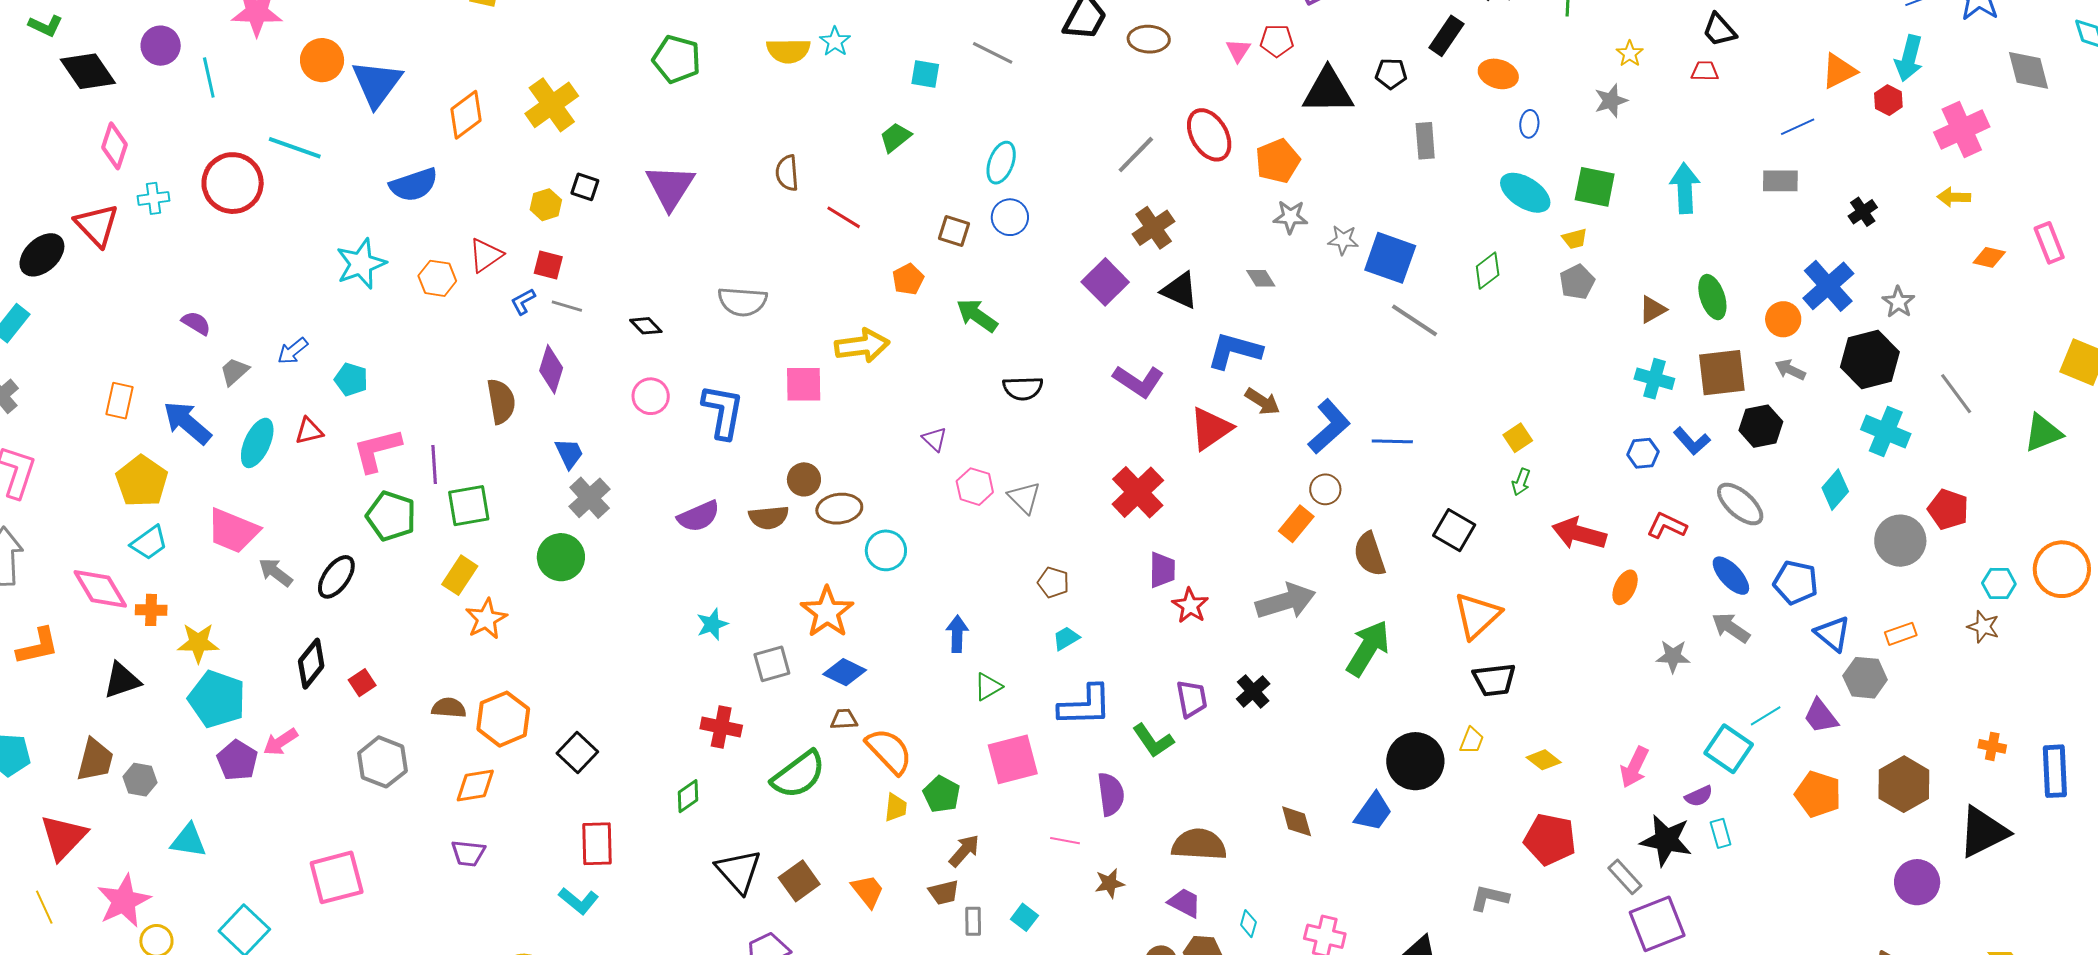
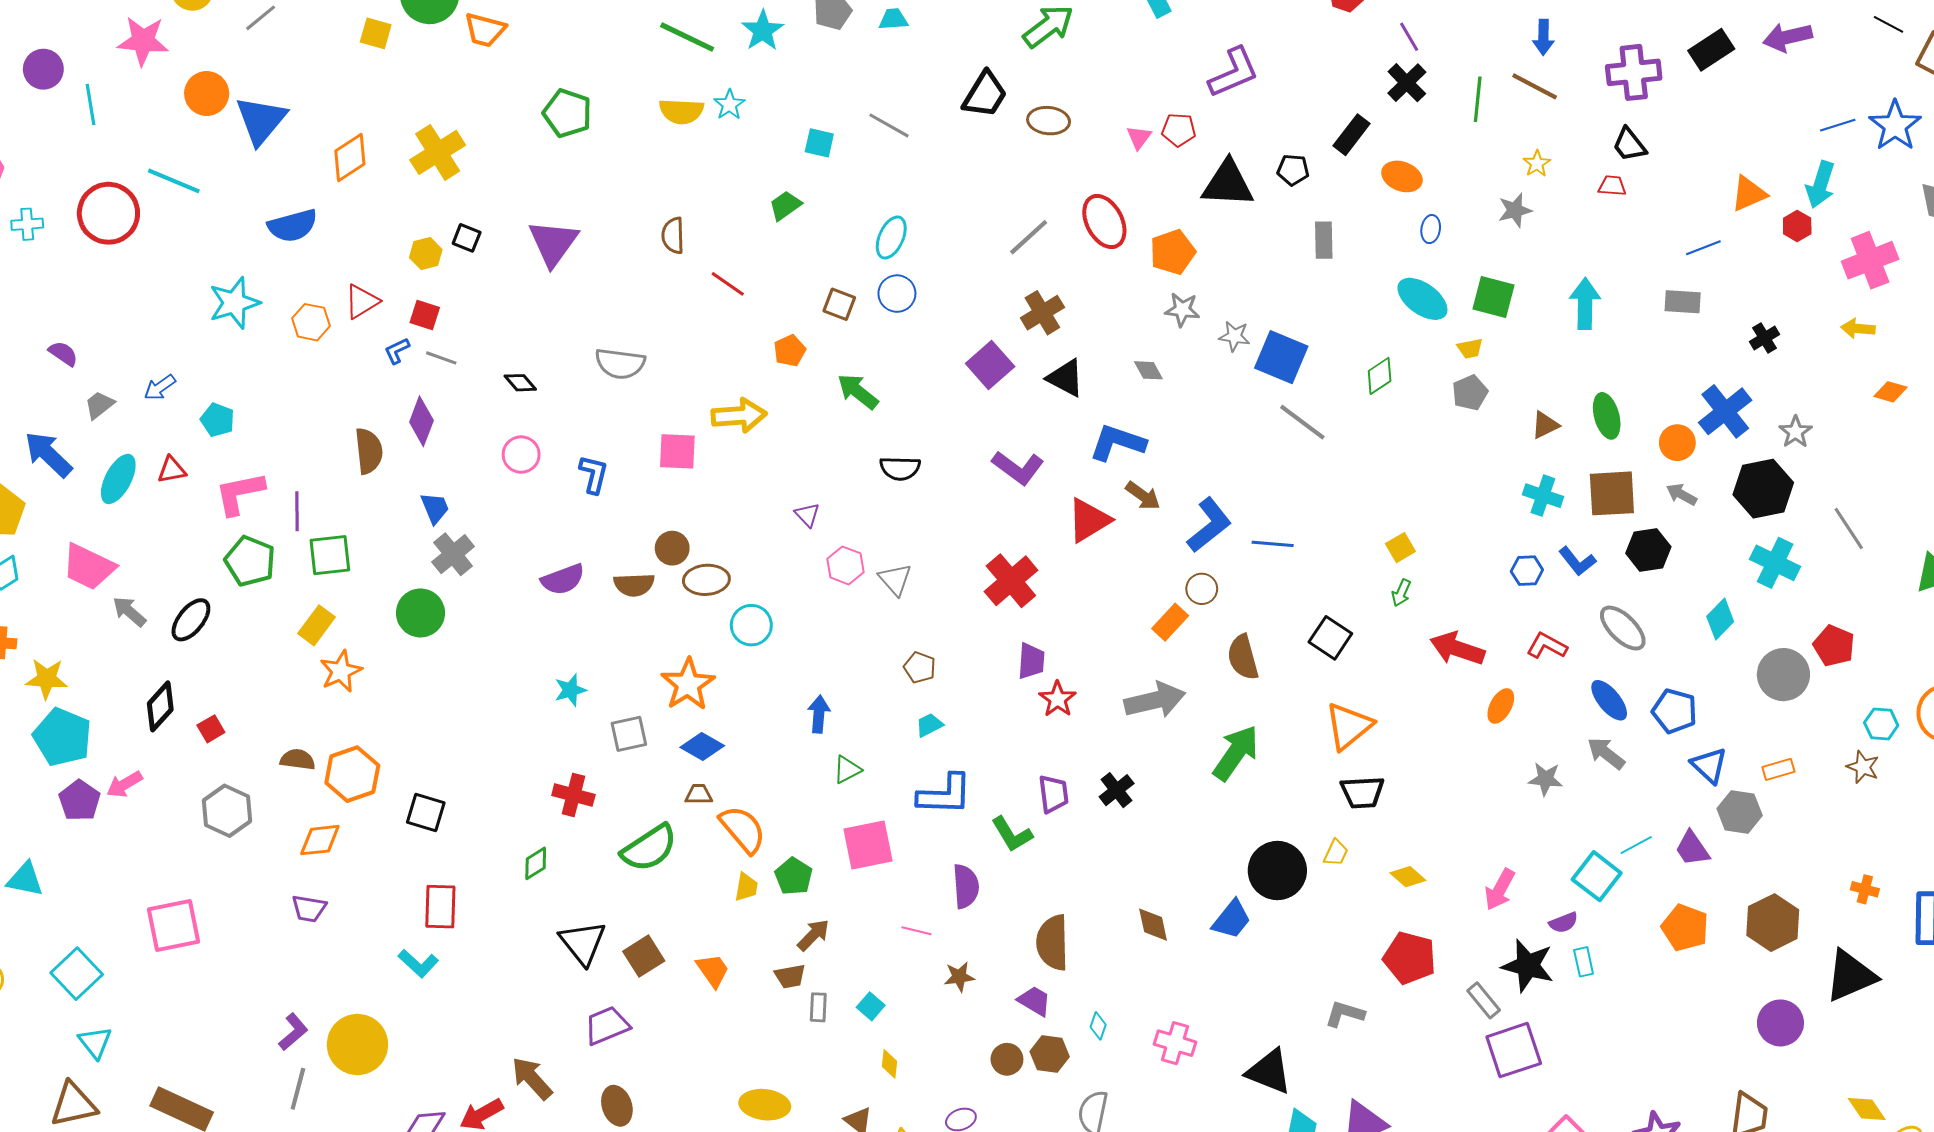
blue L-shape: (723, 412) -> (594, 474), size x0.7
black square: (577, 753) -> (426, 813), turned -30
brown semicircle: (1199, 845) -> (1052, 943), turned -98

